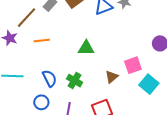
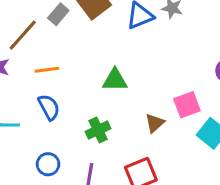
blue semicircle: (50, 78) -> (49, 107), moved
green cross: (74, 81) -> (98, 130), turned 35

